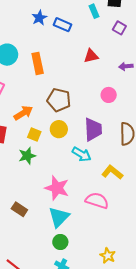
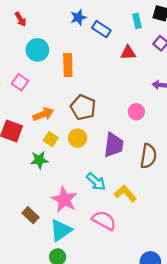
red triangle: (91, 56) -> (128, 53), moved
cyan arrow: (81, 154) -> (96, 182), moved
brown rectangle: (19, 209) -> (31, 215), moved

